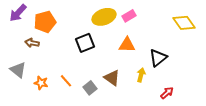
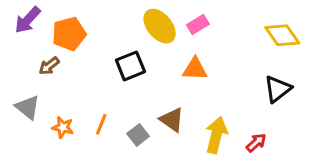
yellow ellipse: (104, 17) -> (160, 26), turned 70
brown arrow: (32, 43) -> (49, 66), turned -48
black triangle: (158, 58) -> (278, 89), moved
yellow arrow: (141, 75) -> (216, 135), moved, size x1.6
orange line: (66, 81) -> (101, 124), turned 64

